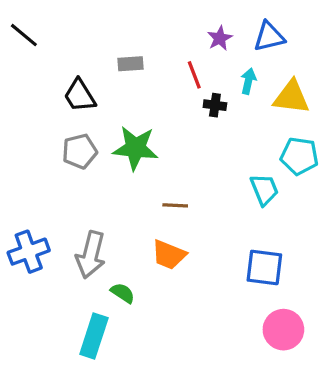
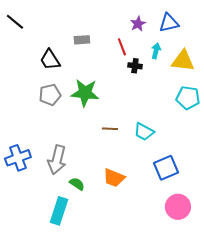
cyan trapezoid: (264, 189) -> (144, 132), moved, turned 140
orange trapezoid: (169, 255) -> (114, 178), moved
blue square: (264, 268) -> (166, 168), turned -30

